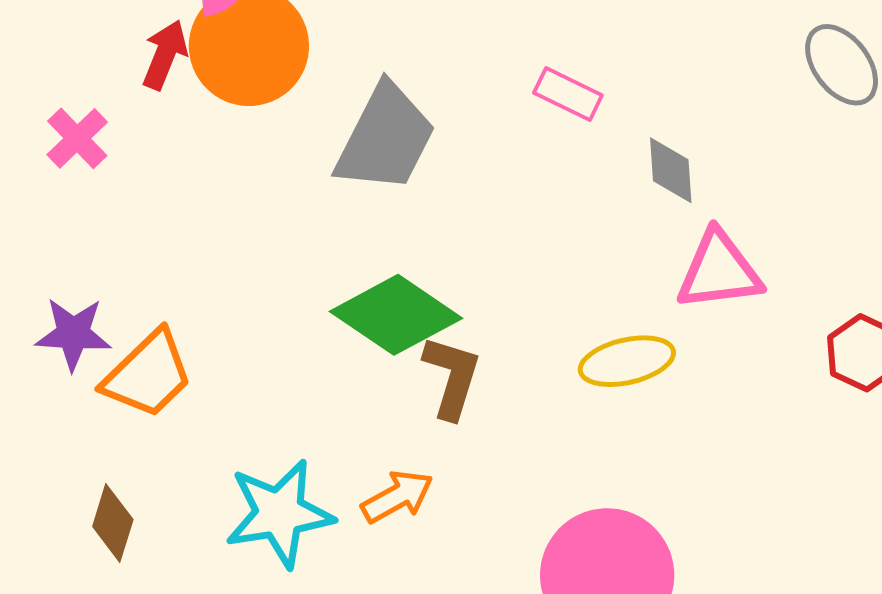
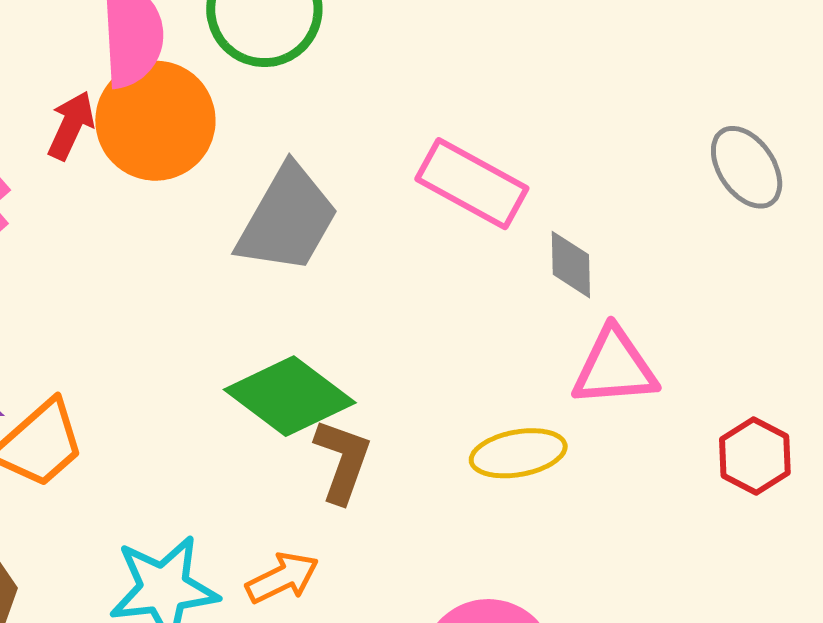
pink rectangle: (568, 94) -> (472, 184), size x1.6

